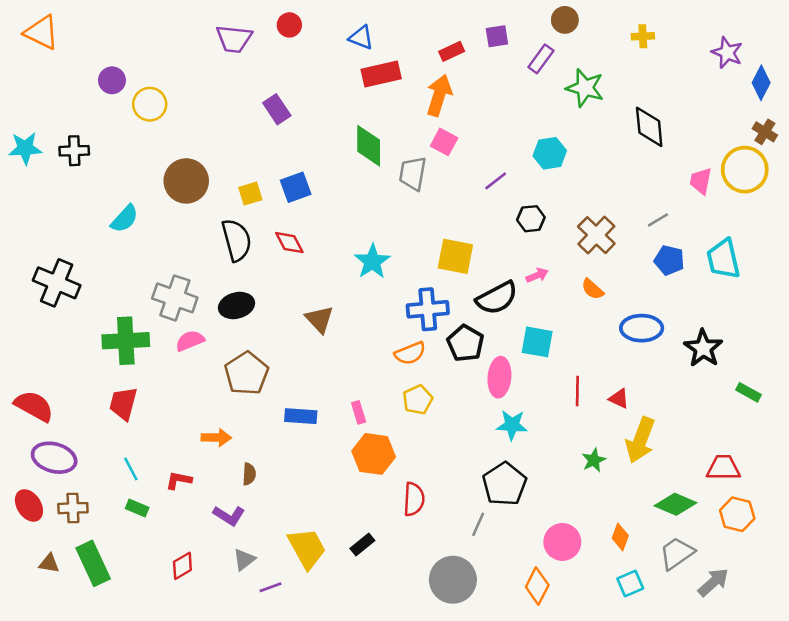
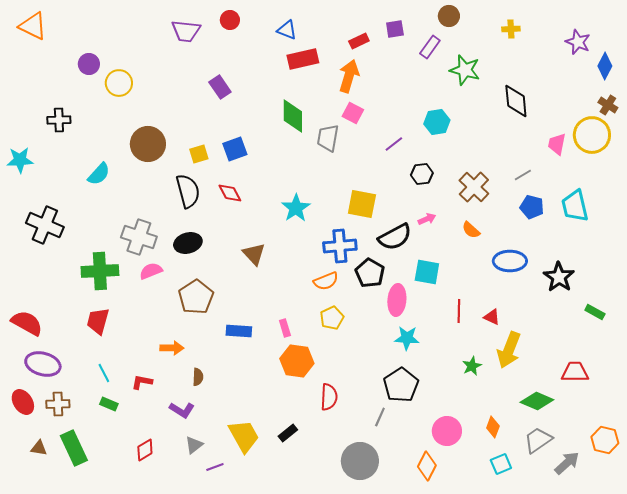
cyan star: (25, 148) -> (20, 160), moved
orange hexagon: (737, 514) -> (605, 440), moved

